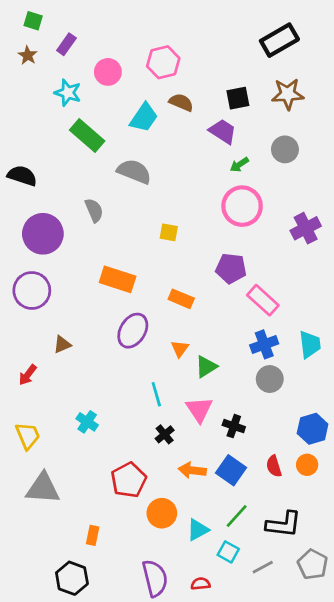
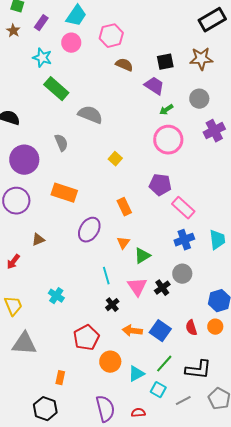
black rectangle: (279, 40) -> (212, 20), moved
cyan trapezoid: (144, 118) -> (76, 16), moved
purple cross: (306, 228) -> (214, 131), moved
yellow square: (169, 232) -> (115, 159), turned 32
orange rectangle: (118, 279) -> (64, 193), moved
orange rectangle: (181, 299) -> (124, 207), turned 42
gray circle: (270, 379) -> (182, 274), moved
black cross: (234, 426) -> (162, 288), moved, turned 35

